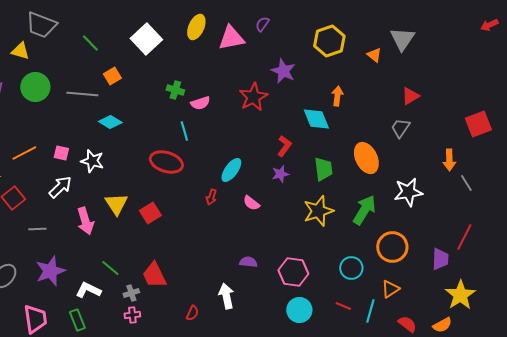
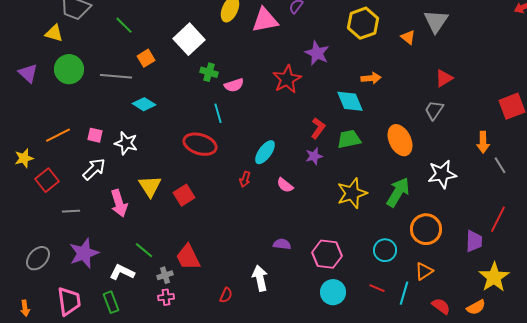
white square: (146, 39) -> (189, 39), moved
orange arrow: (337, 96) -> (371, 78), turned 78
green trapezoid: (323, 169) -> (349, 139), moved, turned -95

